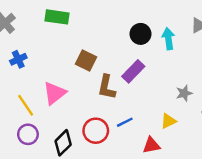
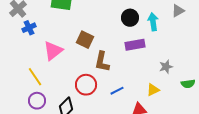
blue cross: (18, 59) -> (29, 28), moved
purple rectangle: (133, 71) -> (135, 45), moved, turned 36
pink triangle: (55, 93) -> (53, 51), moved
red circle: (96, 131) -> (86, 85), moved

